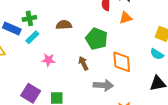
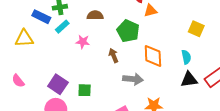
orange triangle: (126, 18) -> (150, 11), moved
cyan semicircle: (157, 54) -> (186, 57), moved, turned -136
pink star: (48, 60) -> (83, 42), moved

